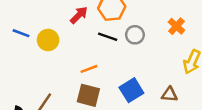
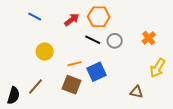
blue line: (21, 33) -> (35, 17), moved
yellow circle: (48, 40) -> (45, 52), moved
blue square: (131, 90) -> (97, 72), moved

